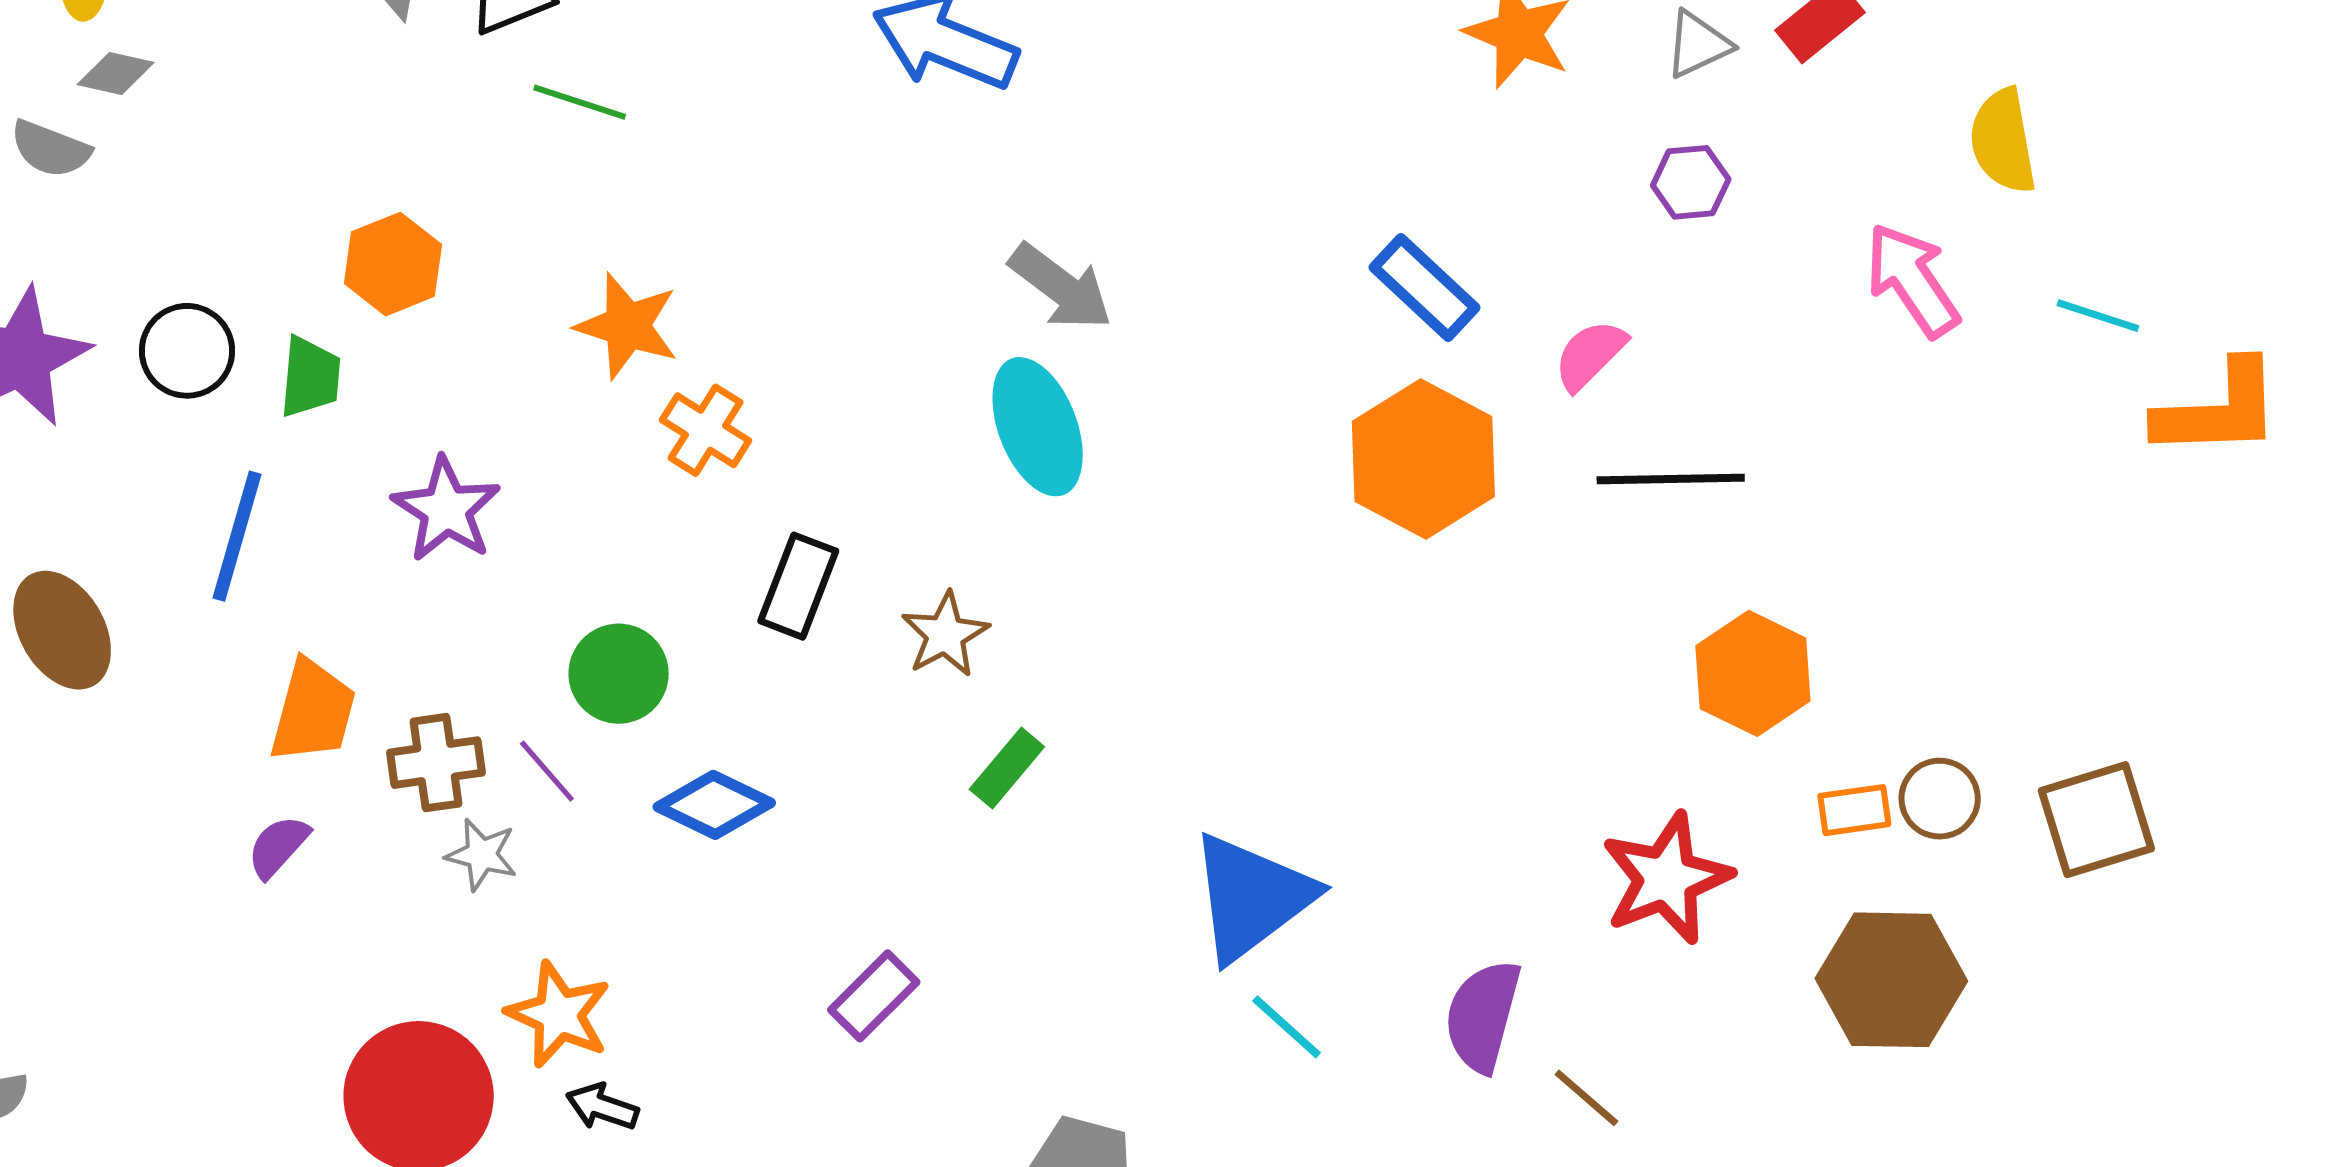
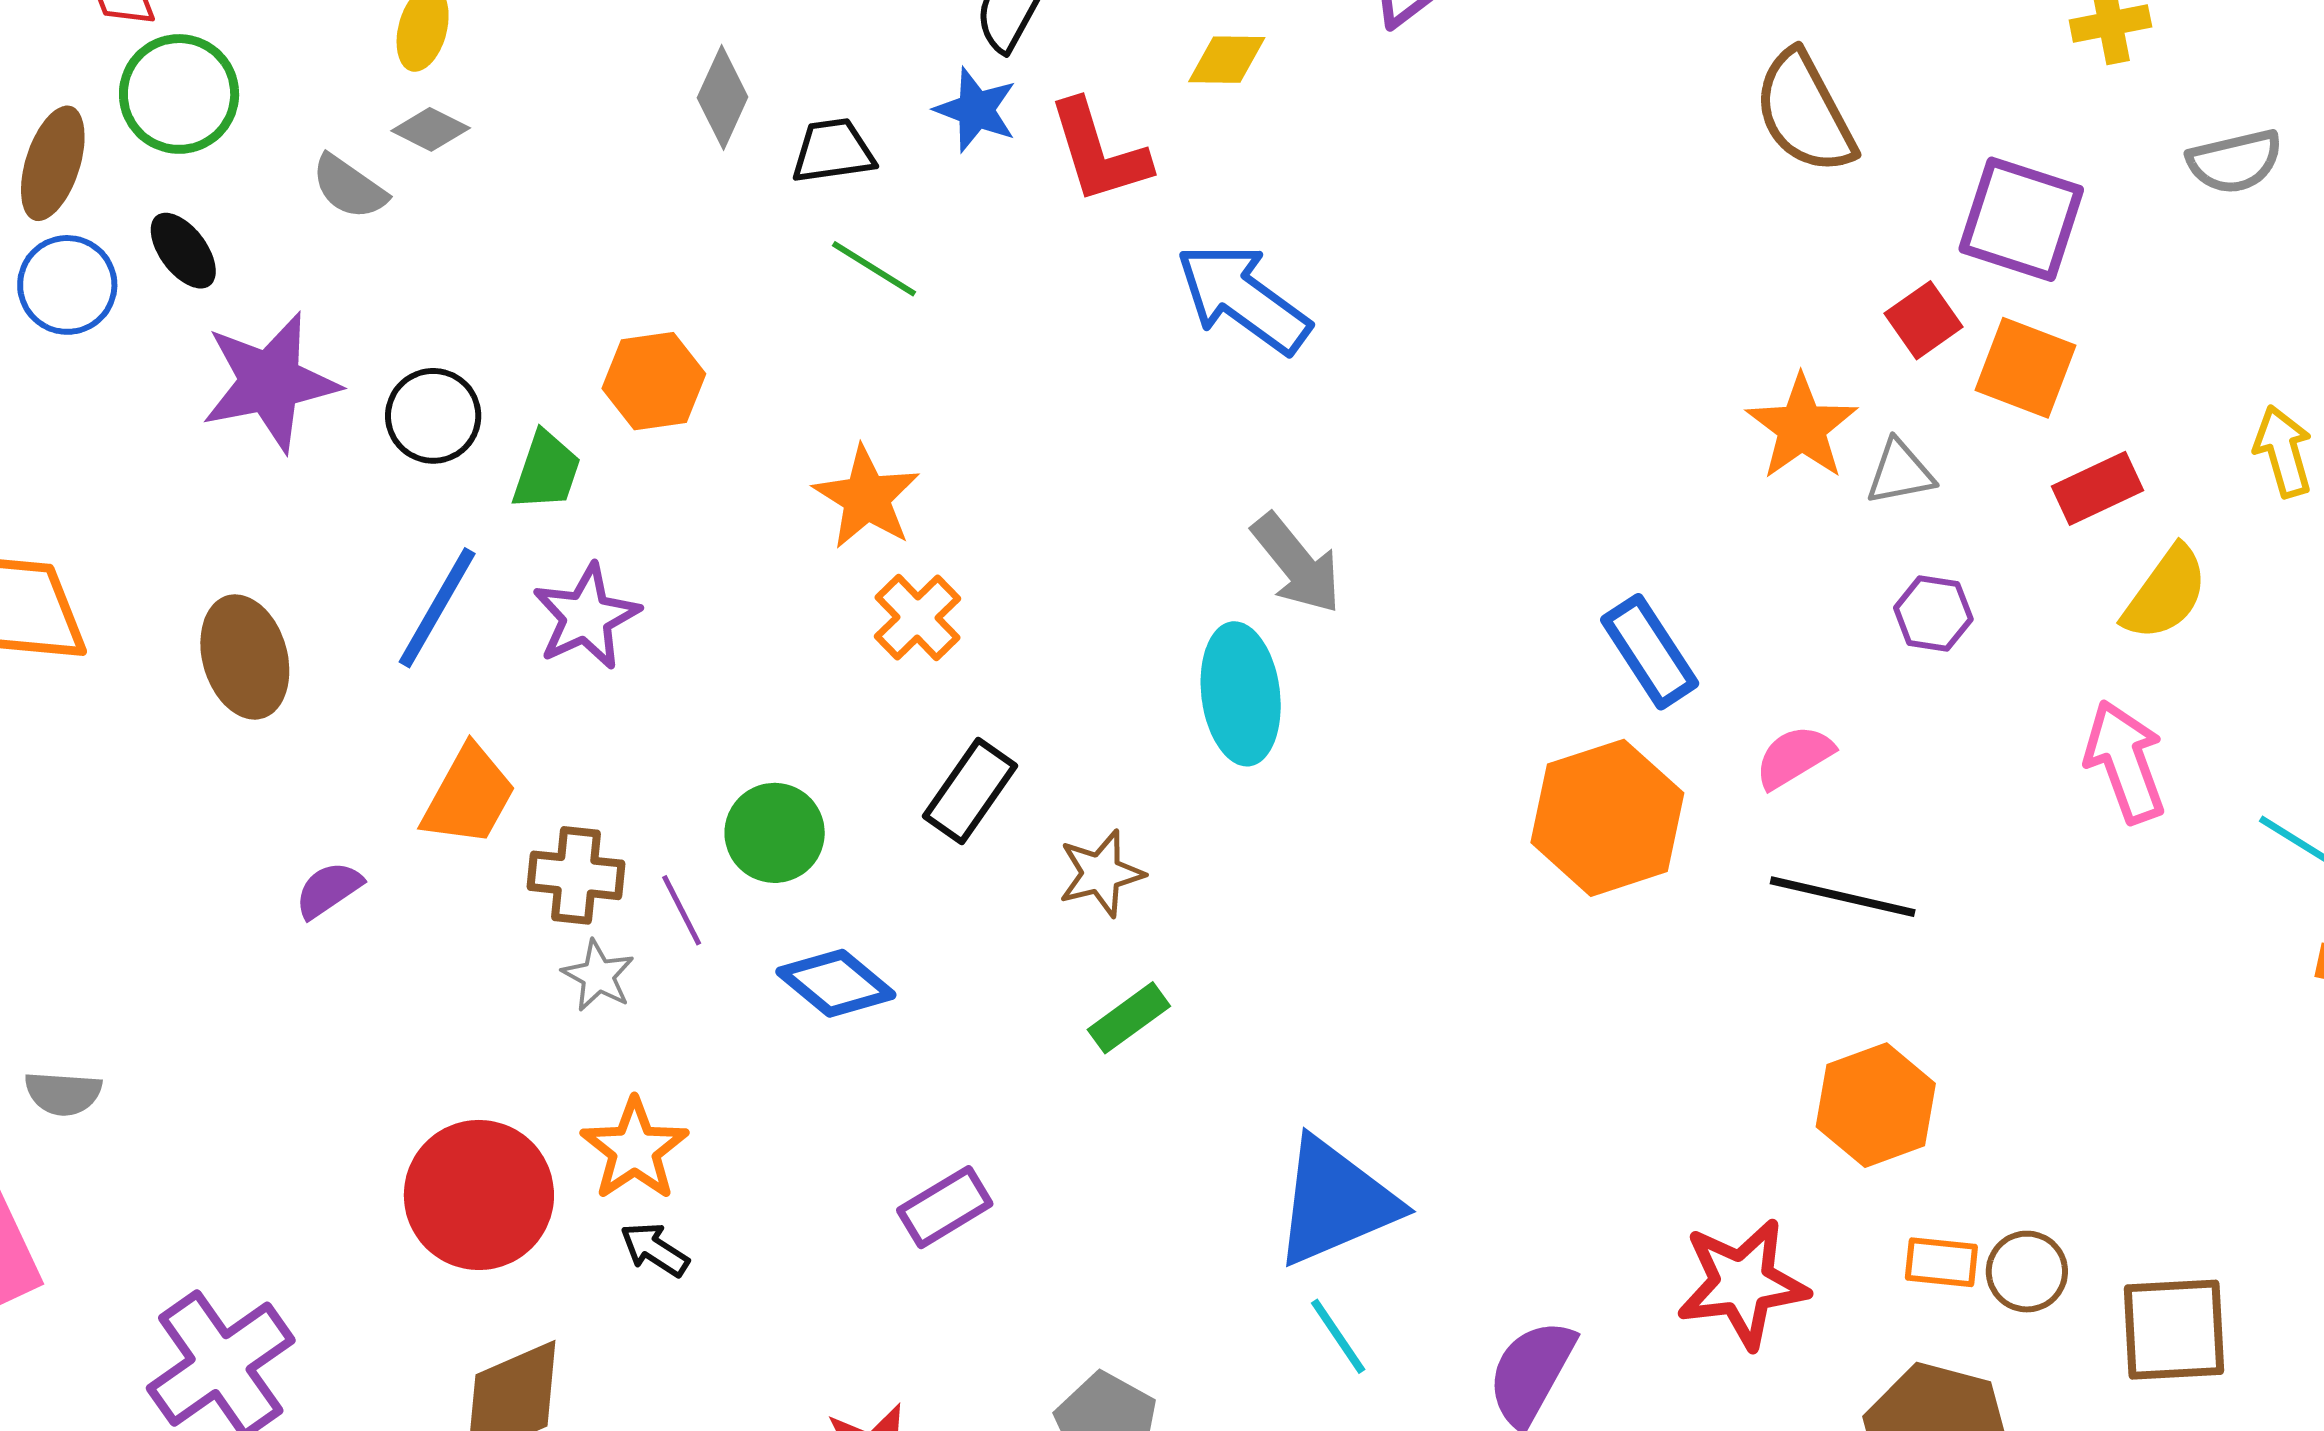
gray triangle: (1698, 44) -> (1900, 472), moved
yellow semicircle: (2003, 141) -> (2165, 593), moved, turned -148
purple star: (446, 509) -> (586, 617), moved
purple semicircle: (278, 846) -> (328, 890), moved

